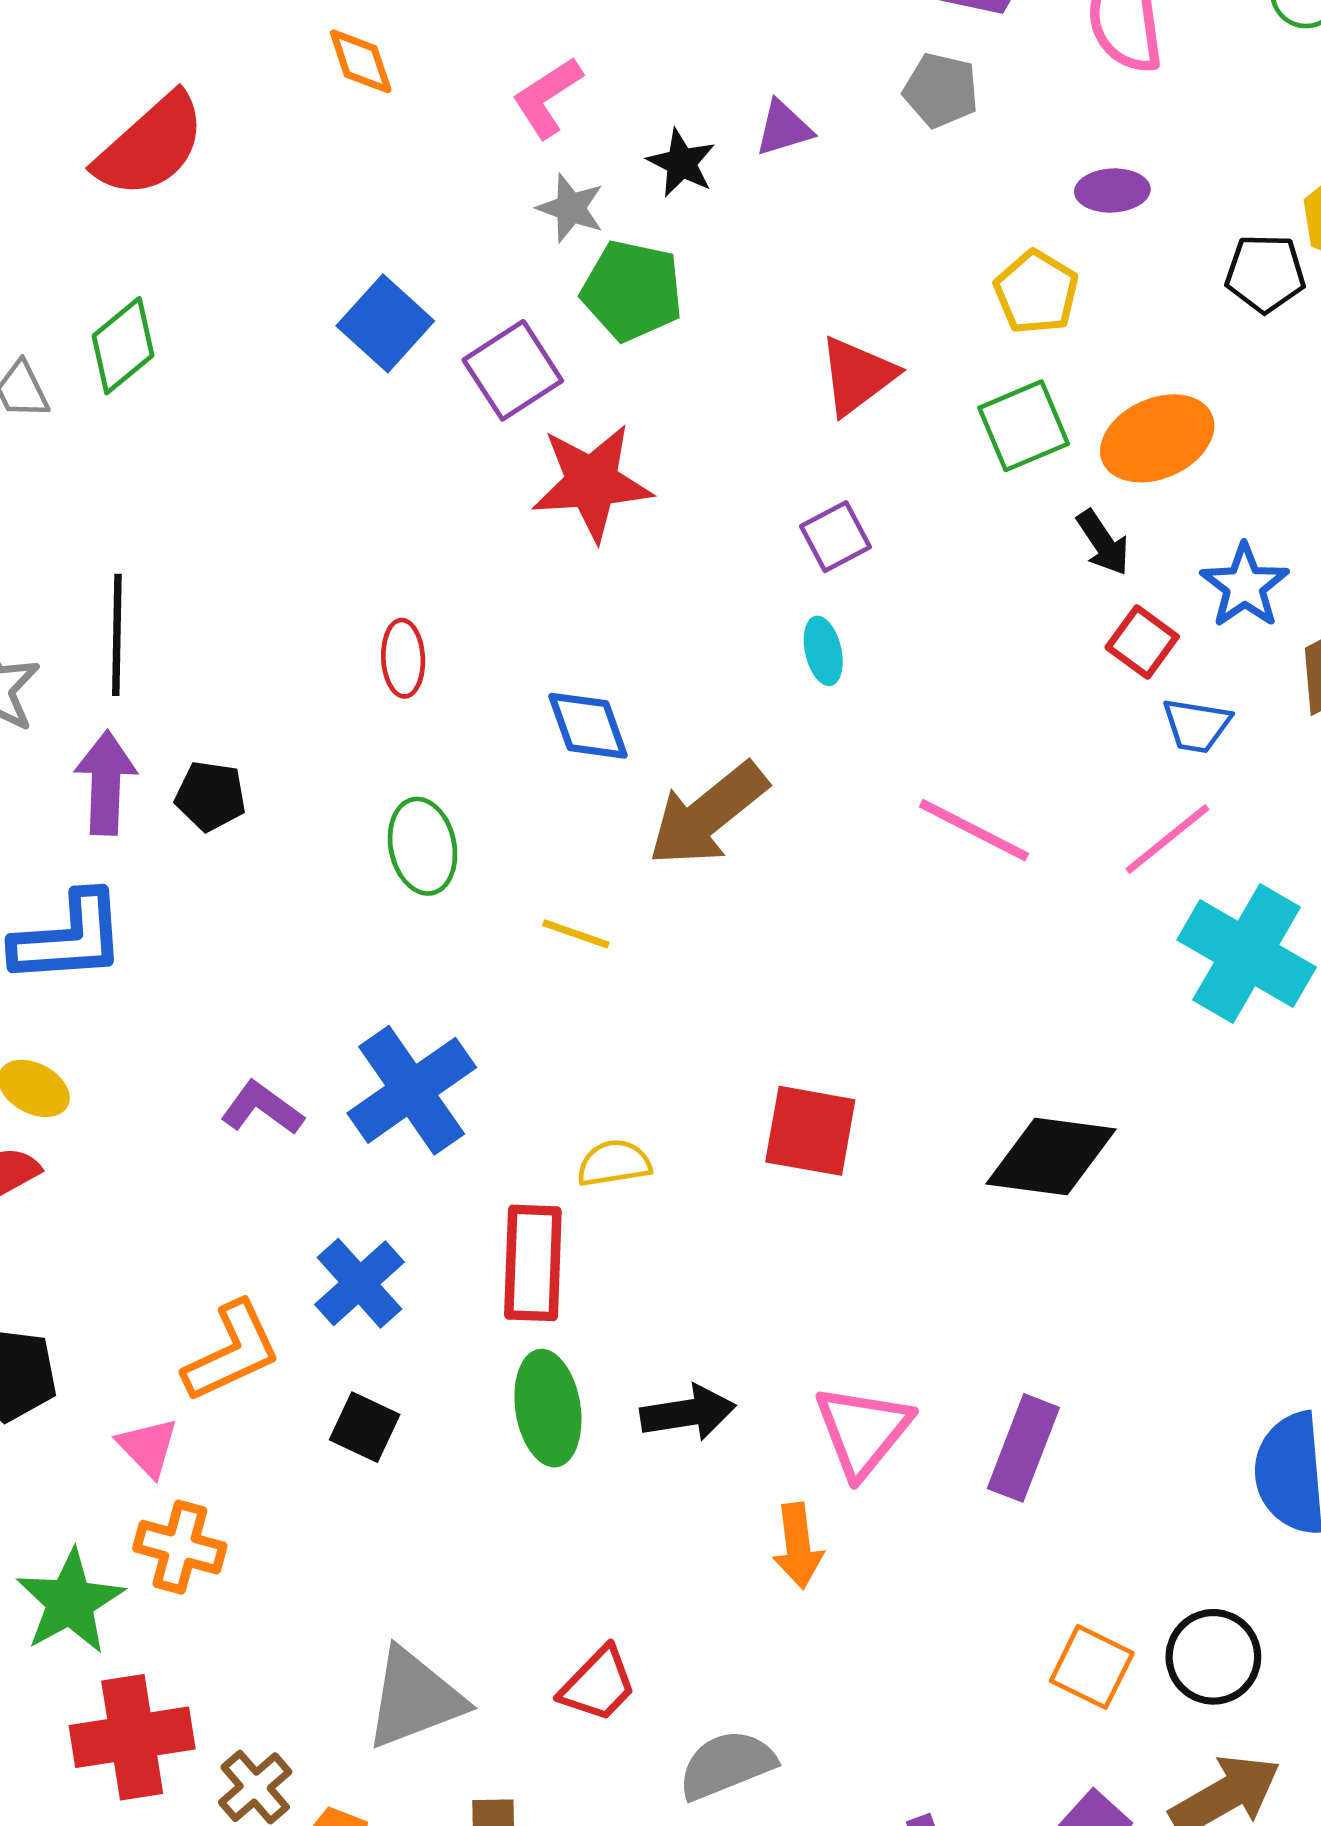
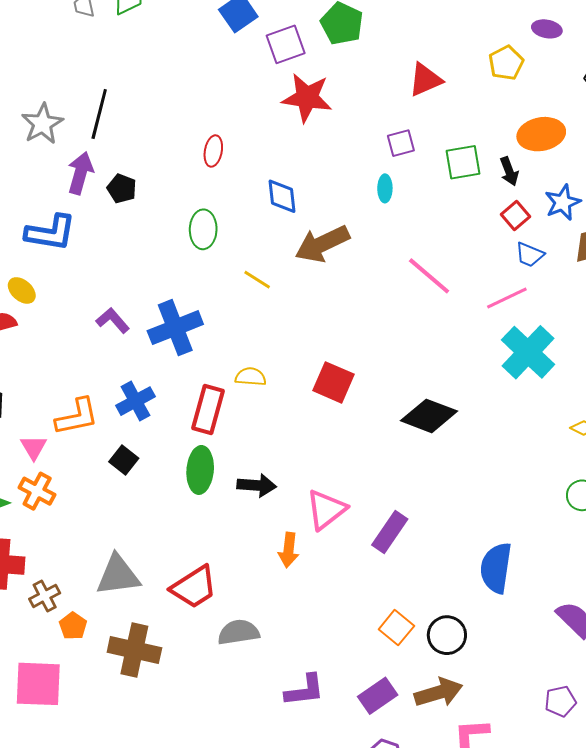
green square: (1024, 426) -> (463, 162), moved
red trapezoid: (598, 1684) -> (194, 587), size x1.4

